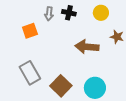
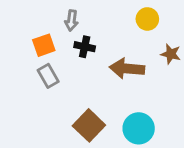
black cross: (69, 13) -> (85, 47), moved
gray rectangle: (30, 73) -> (48, 76), moved, size x0.7

